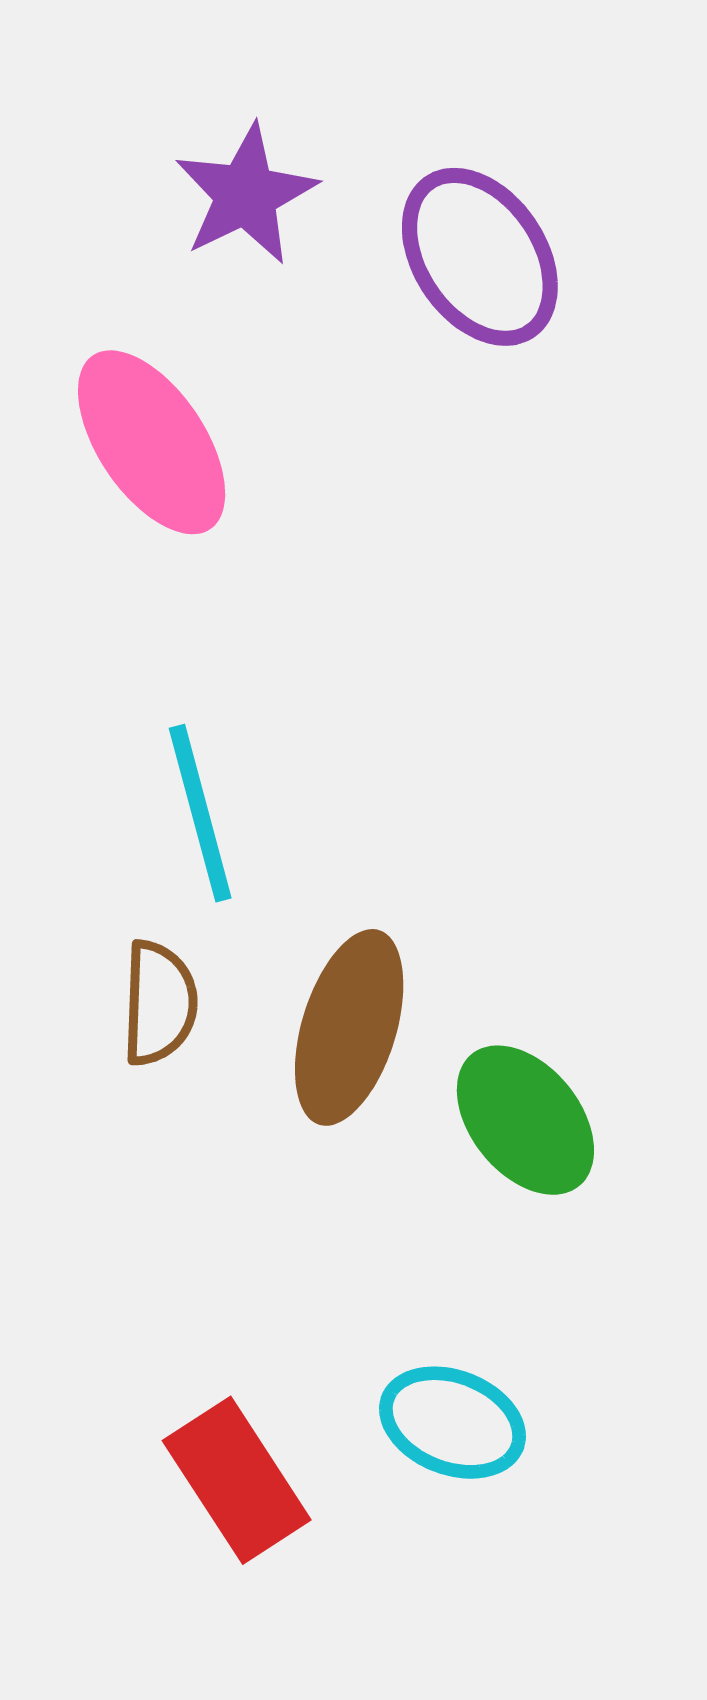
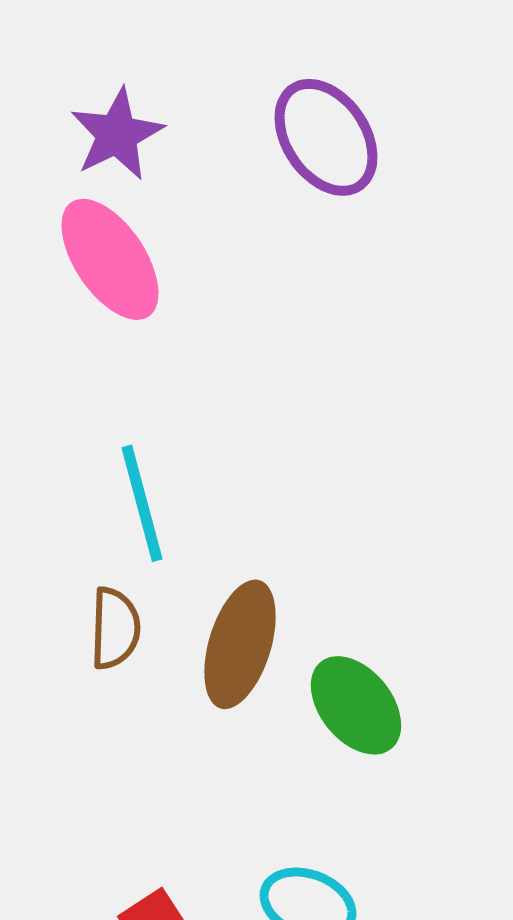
purple star: (246, 195) -> (117, 134), moved

